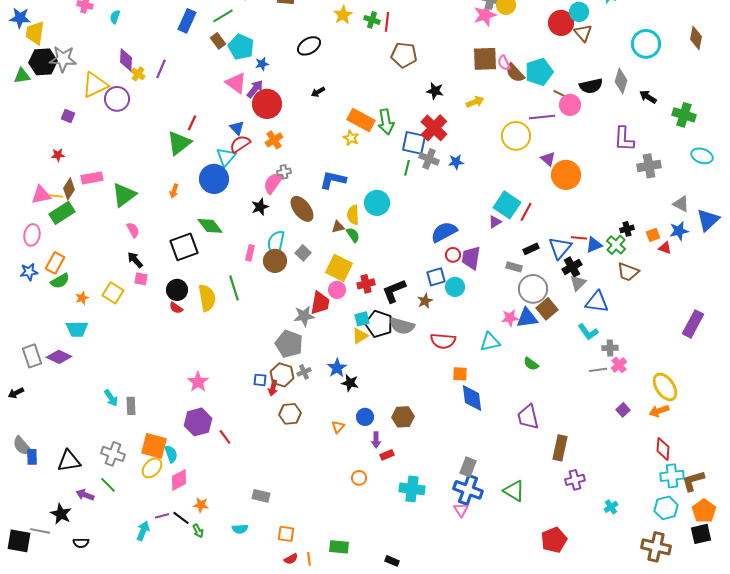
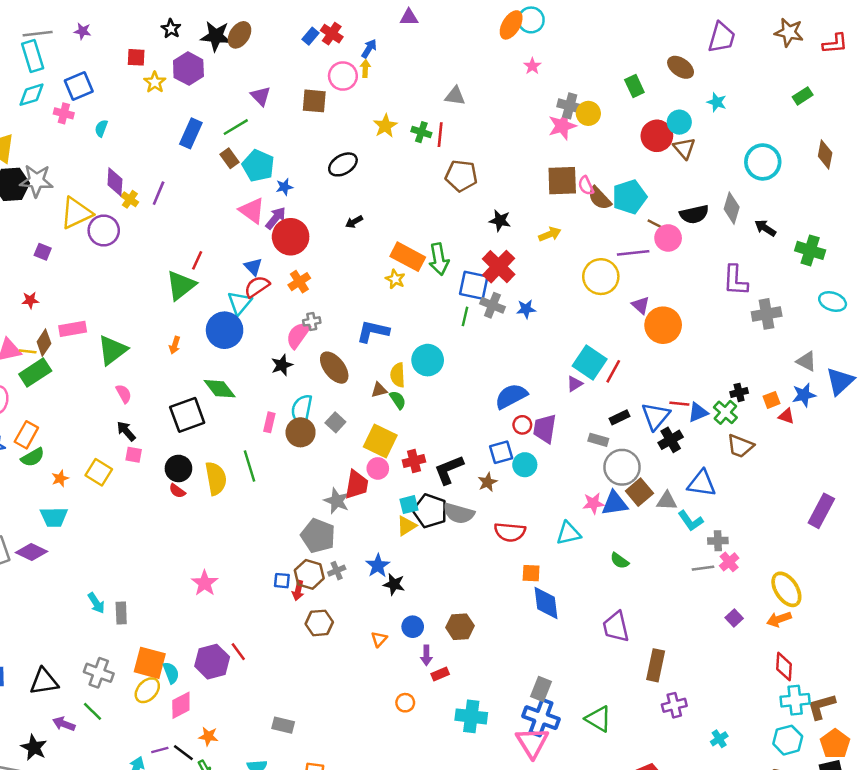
gray triangle: (578, 283) -> (667, 501), moved, turned 48
gray star: (304, 316) -> (337, 501), turned 30
purple hexagon: (198, 422) -> (212, 662), moved
pink triangle: (461, 510) -> (532, 743), size x1.8

